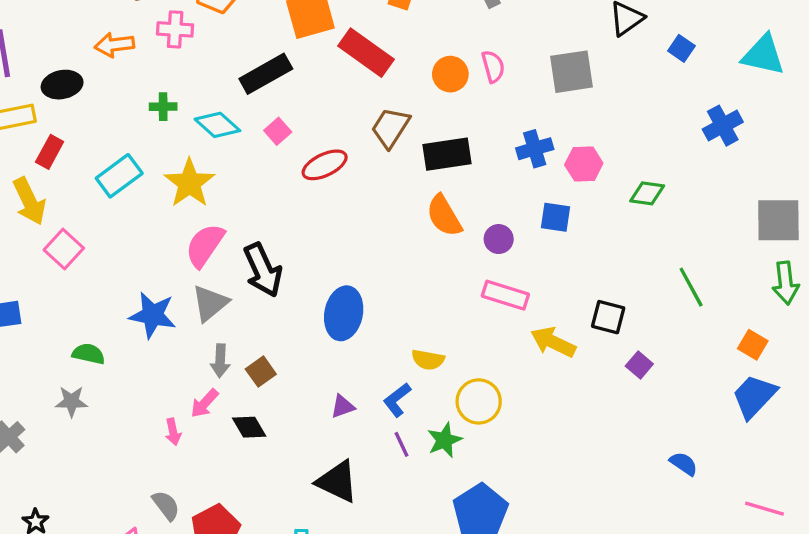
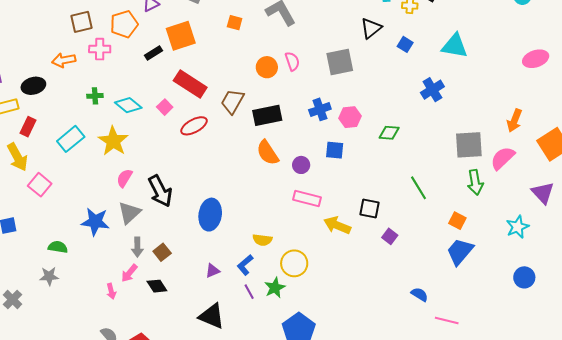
red rectangle: (366, 53) -> (190, 84), moved
black rectangle: (266, 74) -> (153, 53), moved, size x0.6
pink semicircle: (205, 245) -> (124, 178), size x0.7
pink line: (764, 509) -> (447, 320), moved

